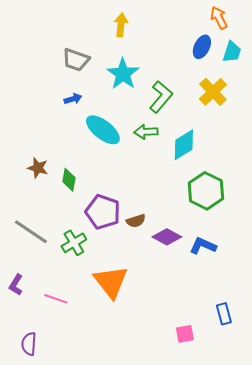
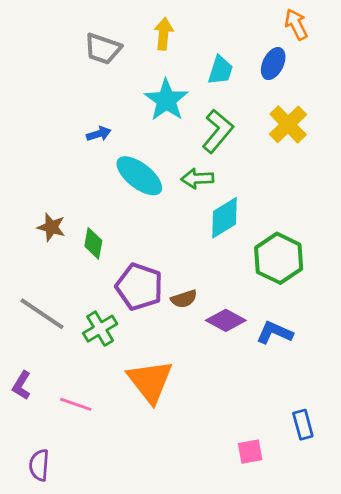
cyan trapezoid: (232, 52) -> (220, 70), moved
gray trapezoid: (76, 60) -> (103, 49), moved
cyan diamond: (184, 145) -> (224, 218), moved

